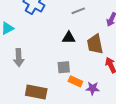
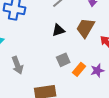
brown trapezoid: (95, 44) -> (85, 28), turned 60
orange rectangle: (75, 81) -> (79, 69), turned -56

